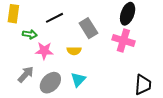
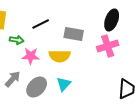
gray rectangle: (88, 28) -> (74, 34), turned -48
pink cross: (123, 40) -> (108, 46), turned -35
yellow semicircle: (74, 51) -> (60, 56), size x1.5

